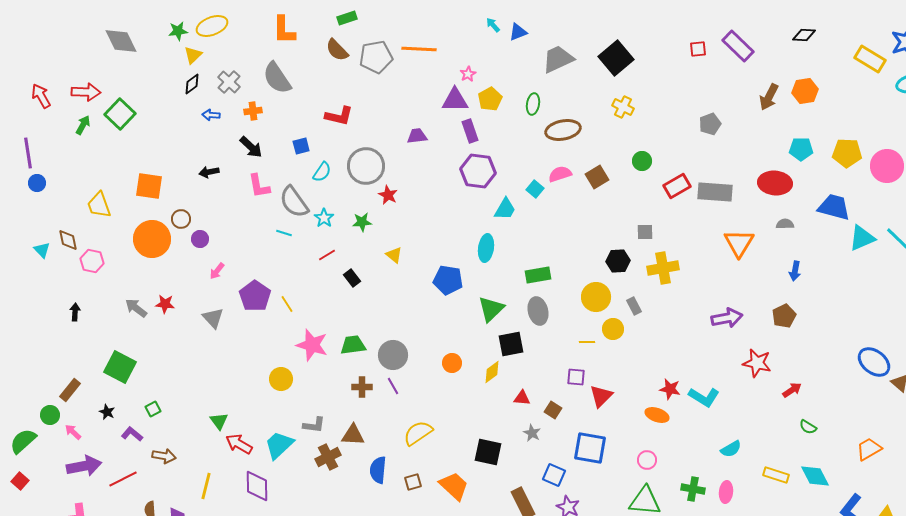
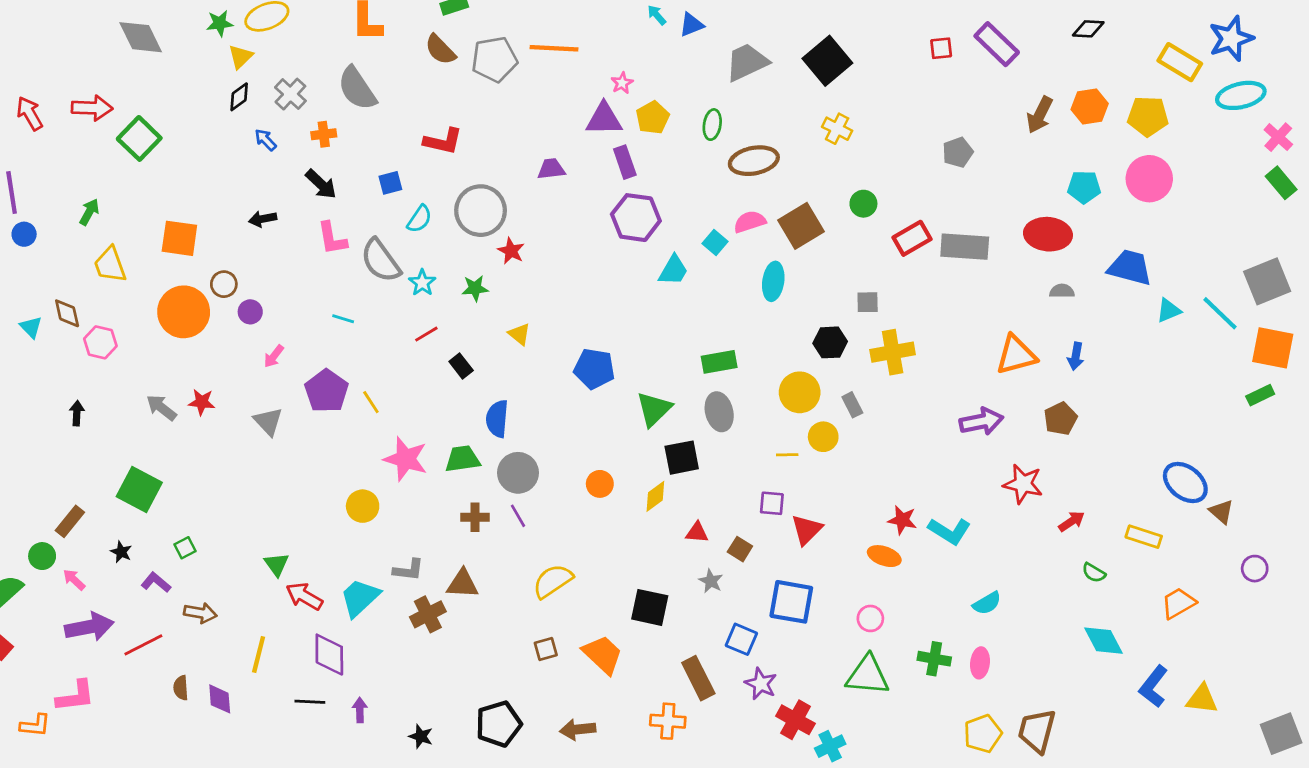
blue arrow: (211, 115) -> (265, 140), turned 42
green arrow: (83, 125) -> (89, 212), moved
yellow pentagon: (847, 153) -> (1148, 116), moved
pink circle: (887, 166) -> (1149, 179), moved
brown square: (597, 177) -> (801, 226), size x1.4
cyan line: (284, 233) -> (343, 319), moved
cyan triangle: (862, 238) -> (1169, 310), size x0.7
orange triangle: (739, 243) -> (1016, 355), moved, turned 44
cyan ellipse: (486, 248) -> (773, 281), moved
blue semicircle: (378, 470) -> (497, 419), moved
yellow rectangle: (776, 475) -> (1144, 537), moved

